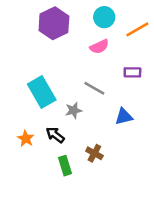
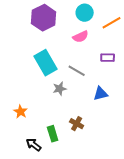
cyan rectangle: (42, 92) -> (46, 63), moved
black arrow: (55, 135) -> (34, 145), moved

